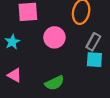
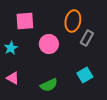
gray rectangle: (93, 42) -> (87, 38), moved
cyan square: (94, 60) -> (85, 75), moved, turned -35

